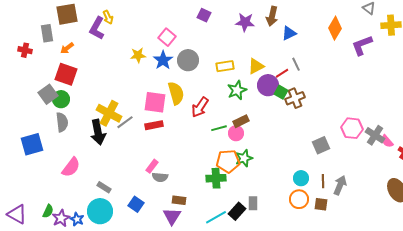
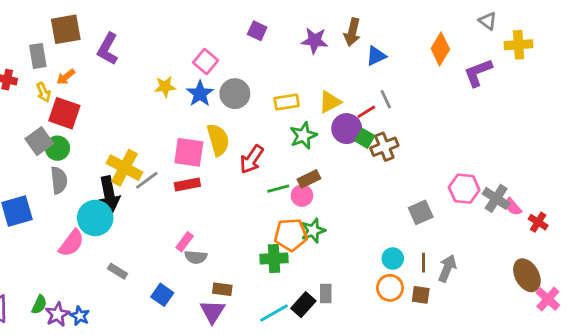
yellow arrow: (108, 17) -> (43, 92), moved
cyan circle: (100, 211) -> (95, 218), moved

